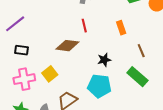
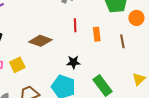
red line: (84, 26) -> (75, 25), moved
brown line: (141, 51) -> (122, 41), moved

